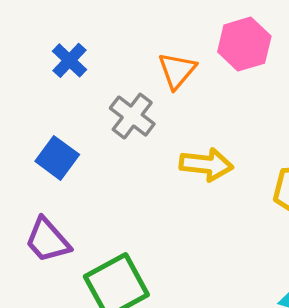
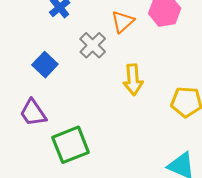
yellow arrow: (206, 165) -> (133, 80), turned 72

